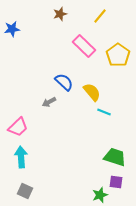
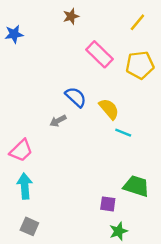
yellow line: (100, 16) -> (137, 22), moved
yellow pentagon: (118, 55) -> (140, 65), turned 30
purple square: (116, 182) -> (108, 204), moved

